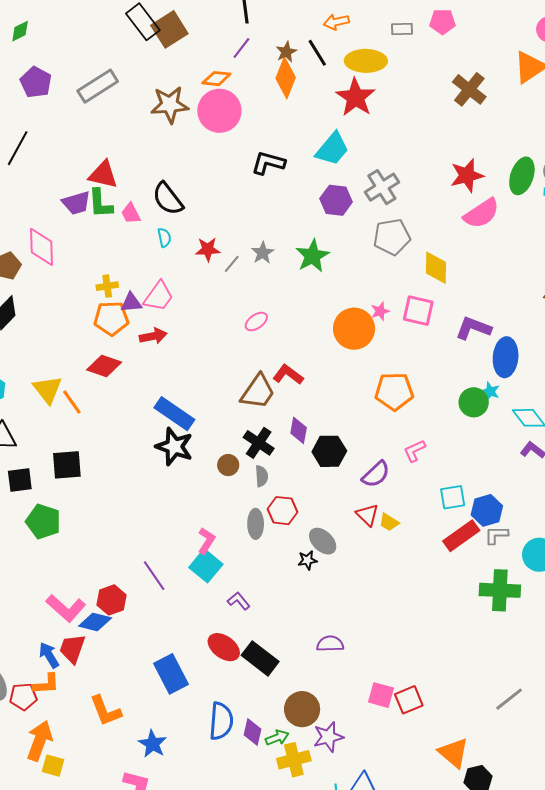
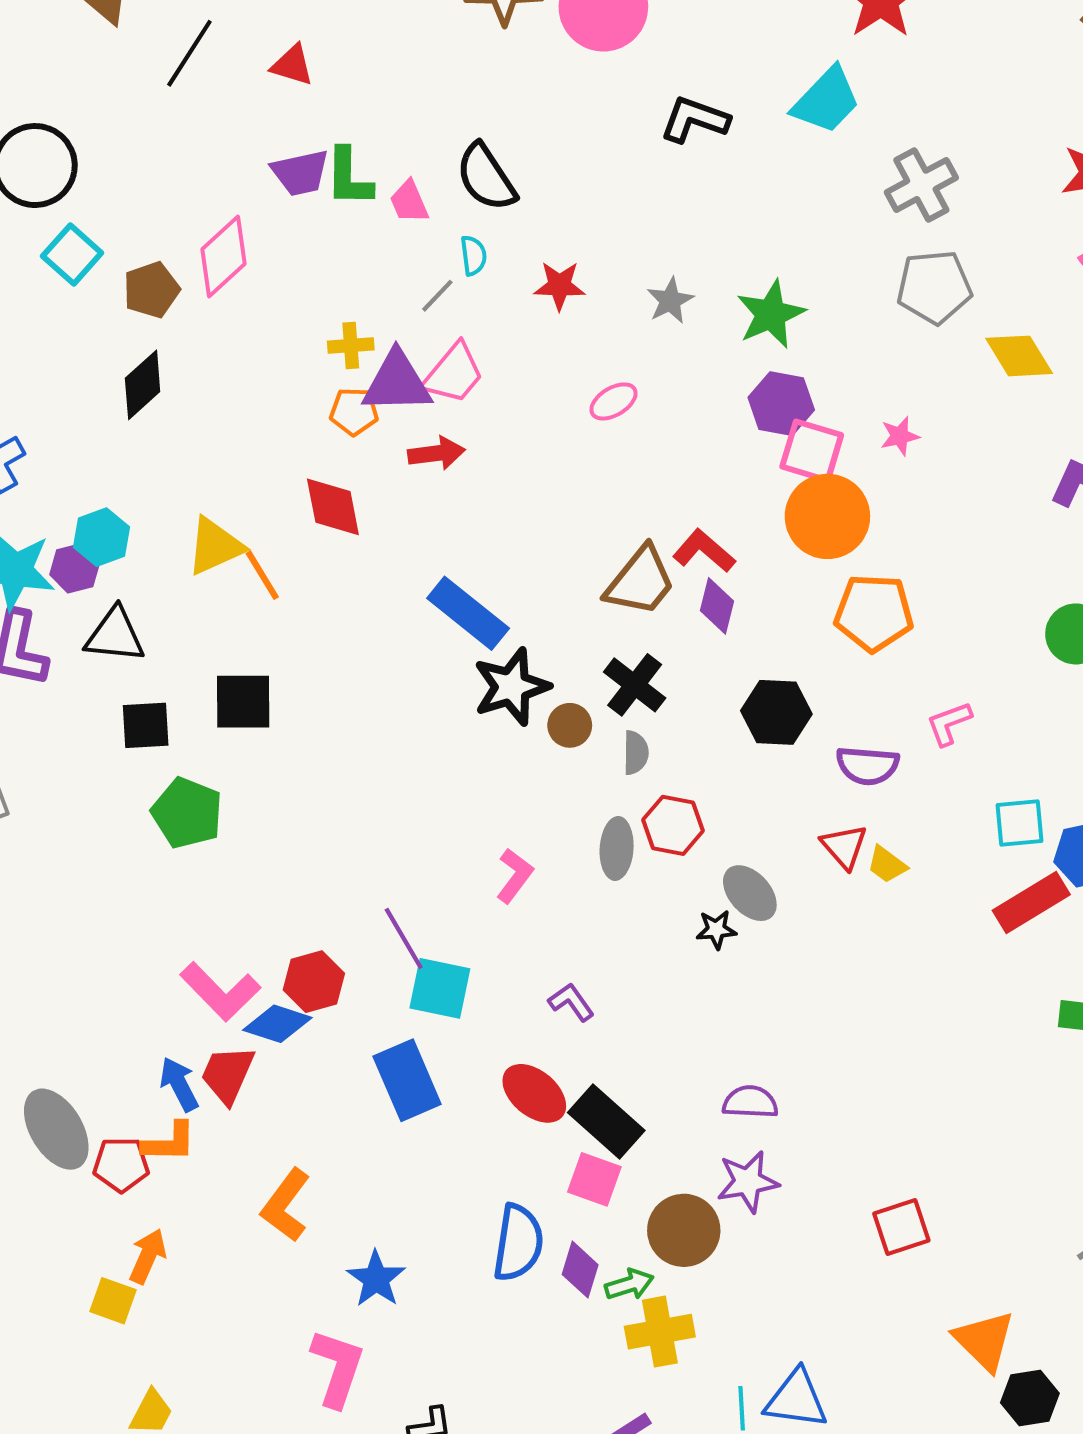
red triangle: (103, 175) -> (292, 65), moved, size x0.7
purple hexagon: (336, 200) -> (781, 404), moved
pink diamond: (42, 247) -> (223, 257), turned 45
gray line: (232, 264) -> (437, 296), moved
yellow diamond: (436, 268) -> (1019, 356), turned -36
purple triangle: (131, 303) -> (397, 382), size x1.6
pink square: (418, 311) -> (812, 451), moved
orange pentagon: (111, 318) -> (354, 411), size x0.7
pink ellipse: (256, 322) -> (614, 401), moved
orange circle: (354, 329) -> (827, 516), moved
red diamond: (104, 366) -> (333, 507), turned 56
yellow triangle: (48, 390) -> (215, 546), turned 40
orange pentagon: (394, 391) -> (874, 613), moved
purple diamond: (299, 430) -> (717, 606), moved
black star: (174, 447) -> (511, 687), moved, turned 30
purple semicircle: (376, 474) -> (867, 766), turned 44
cyan square: (206, 566) -> (440, 988), moved, turned -32
blue rectangle: (171, 674) -> (407, 1080), moved
pink square: (381, 695) -> (594, 1179), moved
orange L-shape: (106, 711) -> (286, 1205), turned 54
purple star: (328, 737) -> (748, 1182), moved
orange arrow: (40, 741) -> (148, 1256), size x0.7
yellow square: (53, 766) -> (113, 1301), moved

